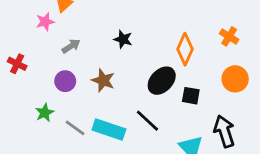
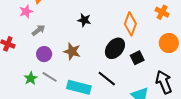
gray arrow: (71, 46) -> (38, 30), moved
black square: (191, 96) -> (137, 58), turned -32
gray line: (75, 128) -> (50, 77), moved

